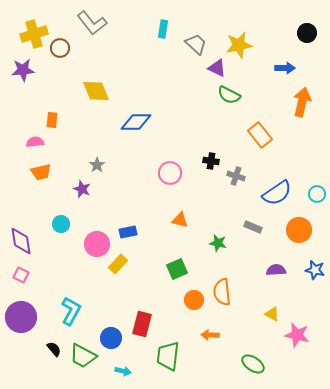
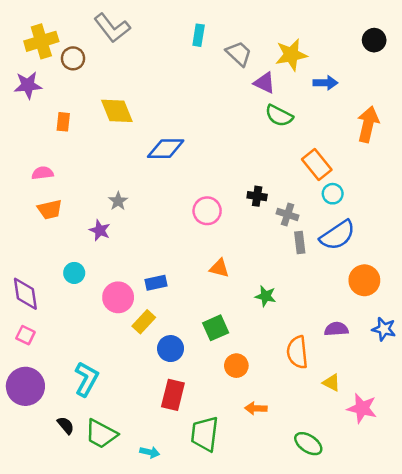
blue arrow: (285, 68) -> (325, 83), moved
orange rectangle: (52, 120) -> (63, 122), moved
cyan circle: (317, 194) -> (333, 194), moved
gray rectangle: (253, 227) -> (300, 242), moved, turned 60
orange semicircle: (222, 292) -> (297, 352), moved
blue circle: (111, 338) -> (171, 349), moved

